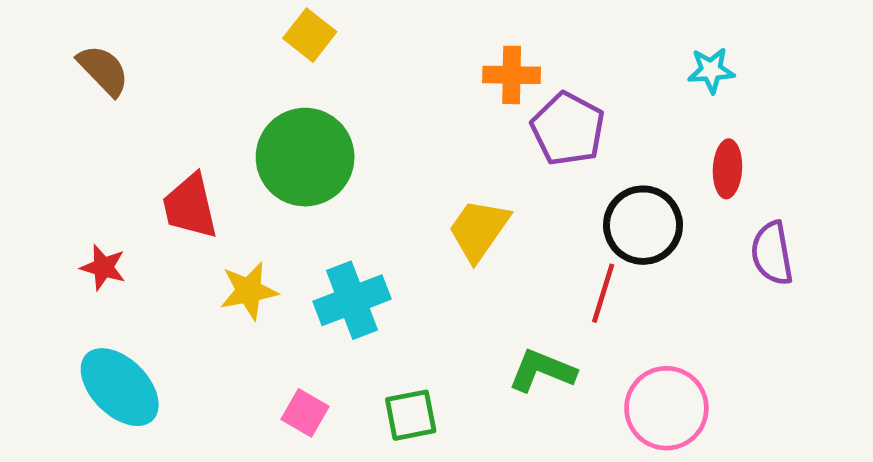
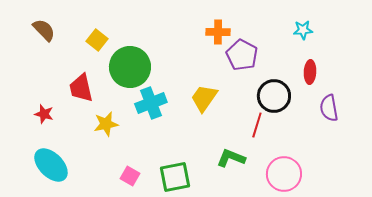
yellow square: (310, 35) -> (97, 40), moved
cyan cross: (352, 300) -> (151, 103), moved
green square: (411, 415) -> (175, 177), size x1.4

